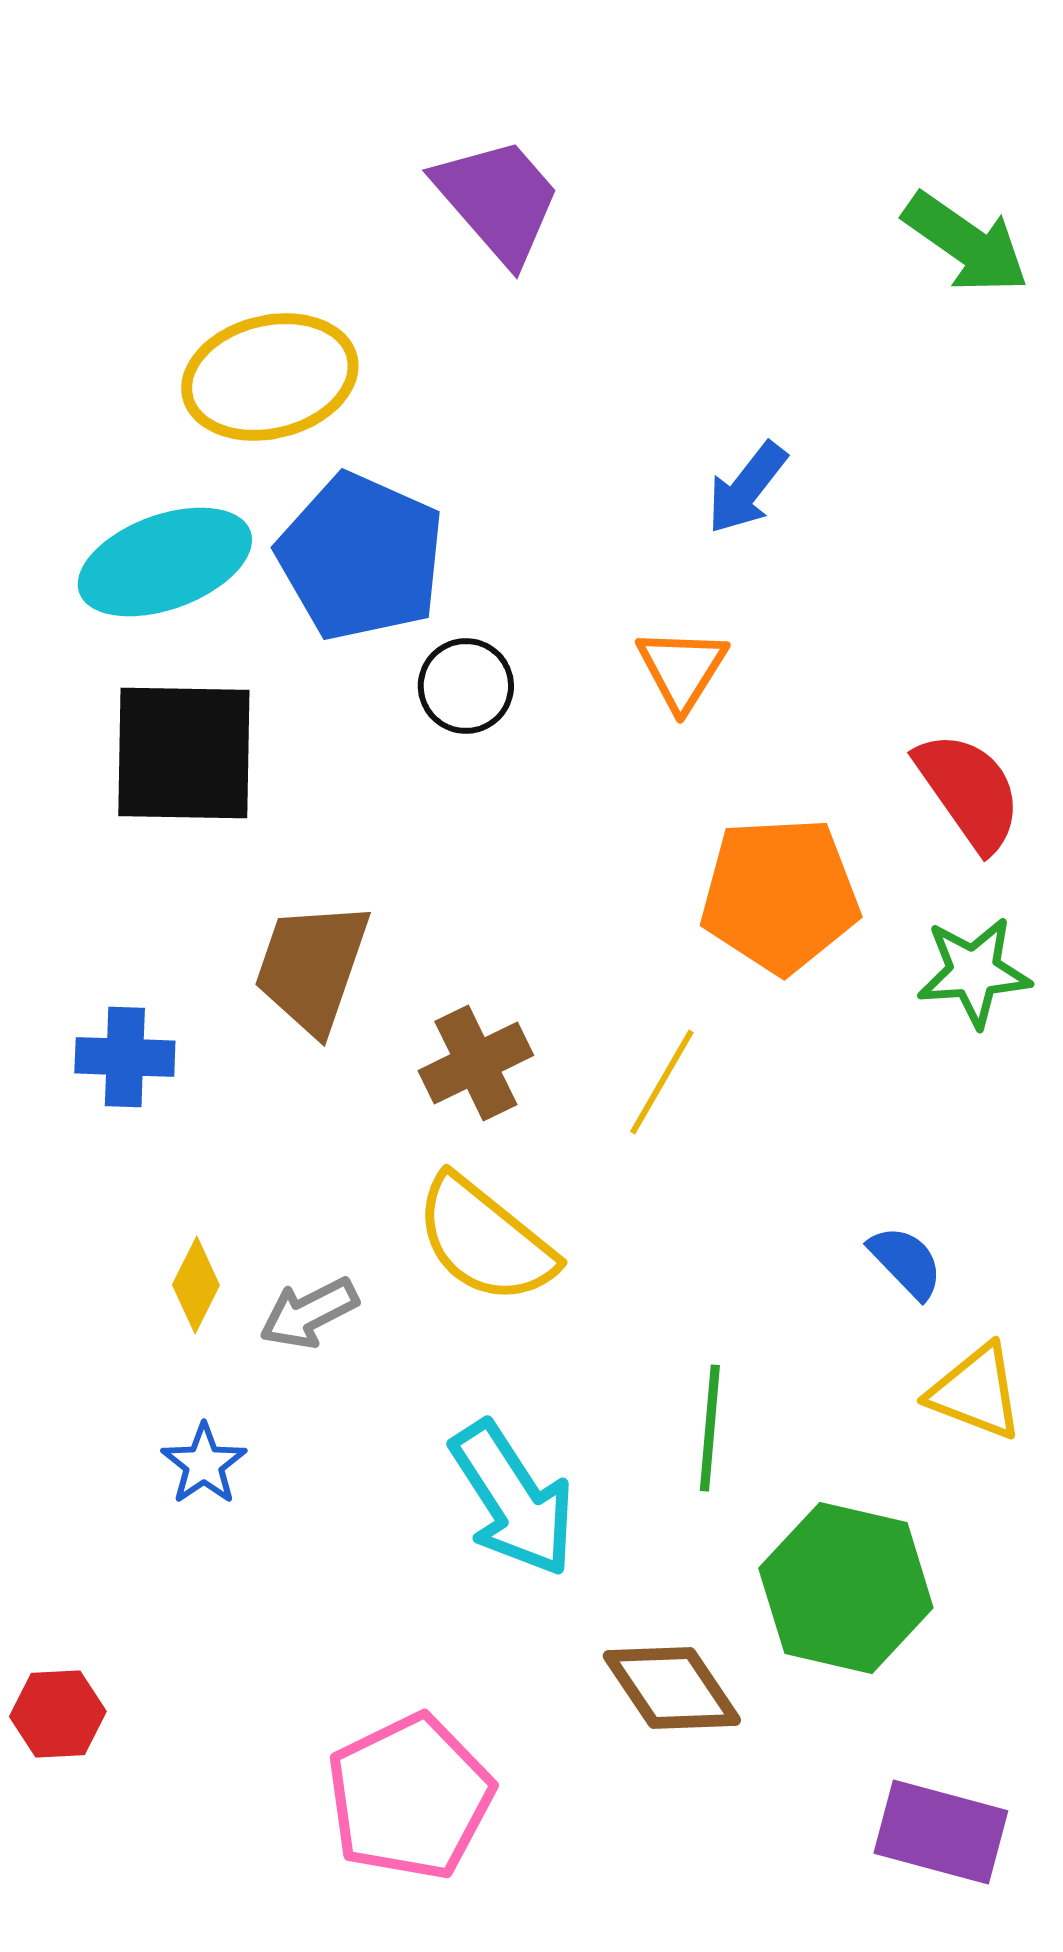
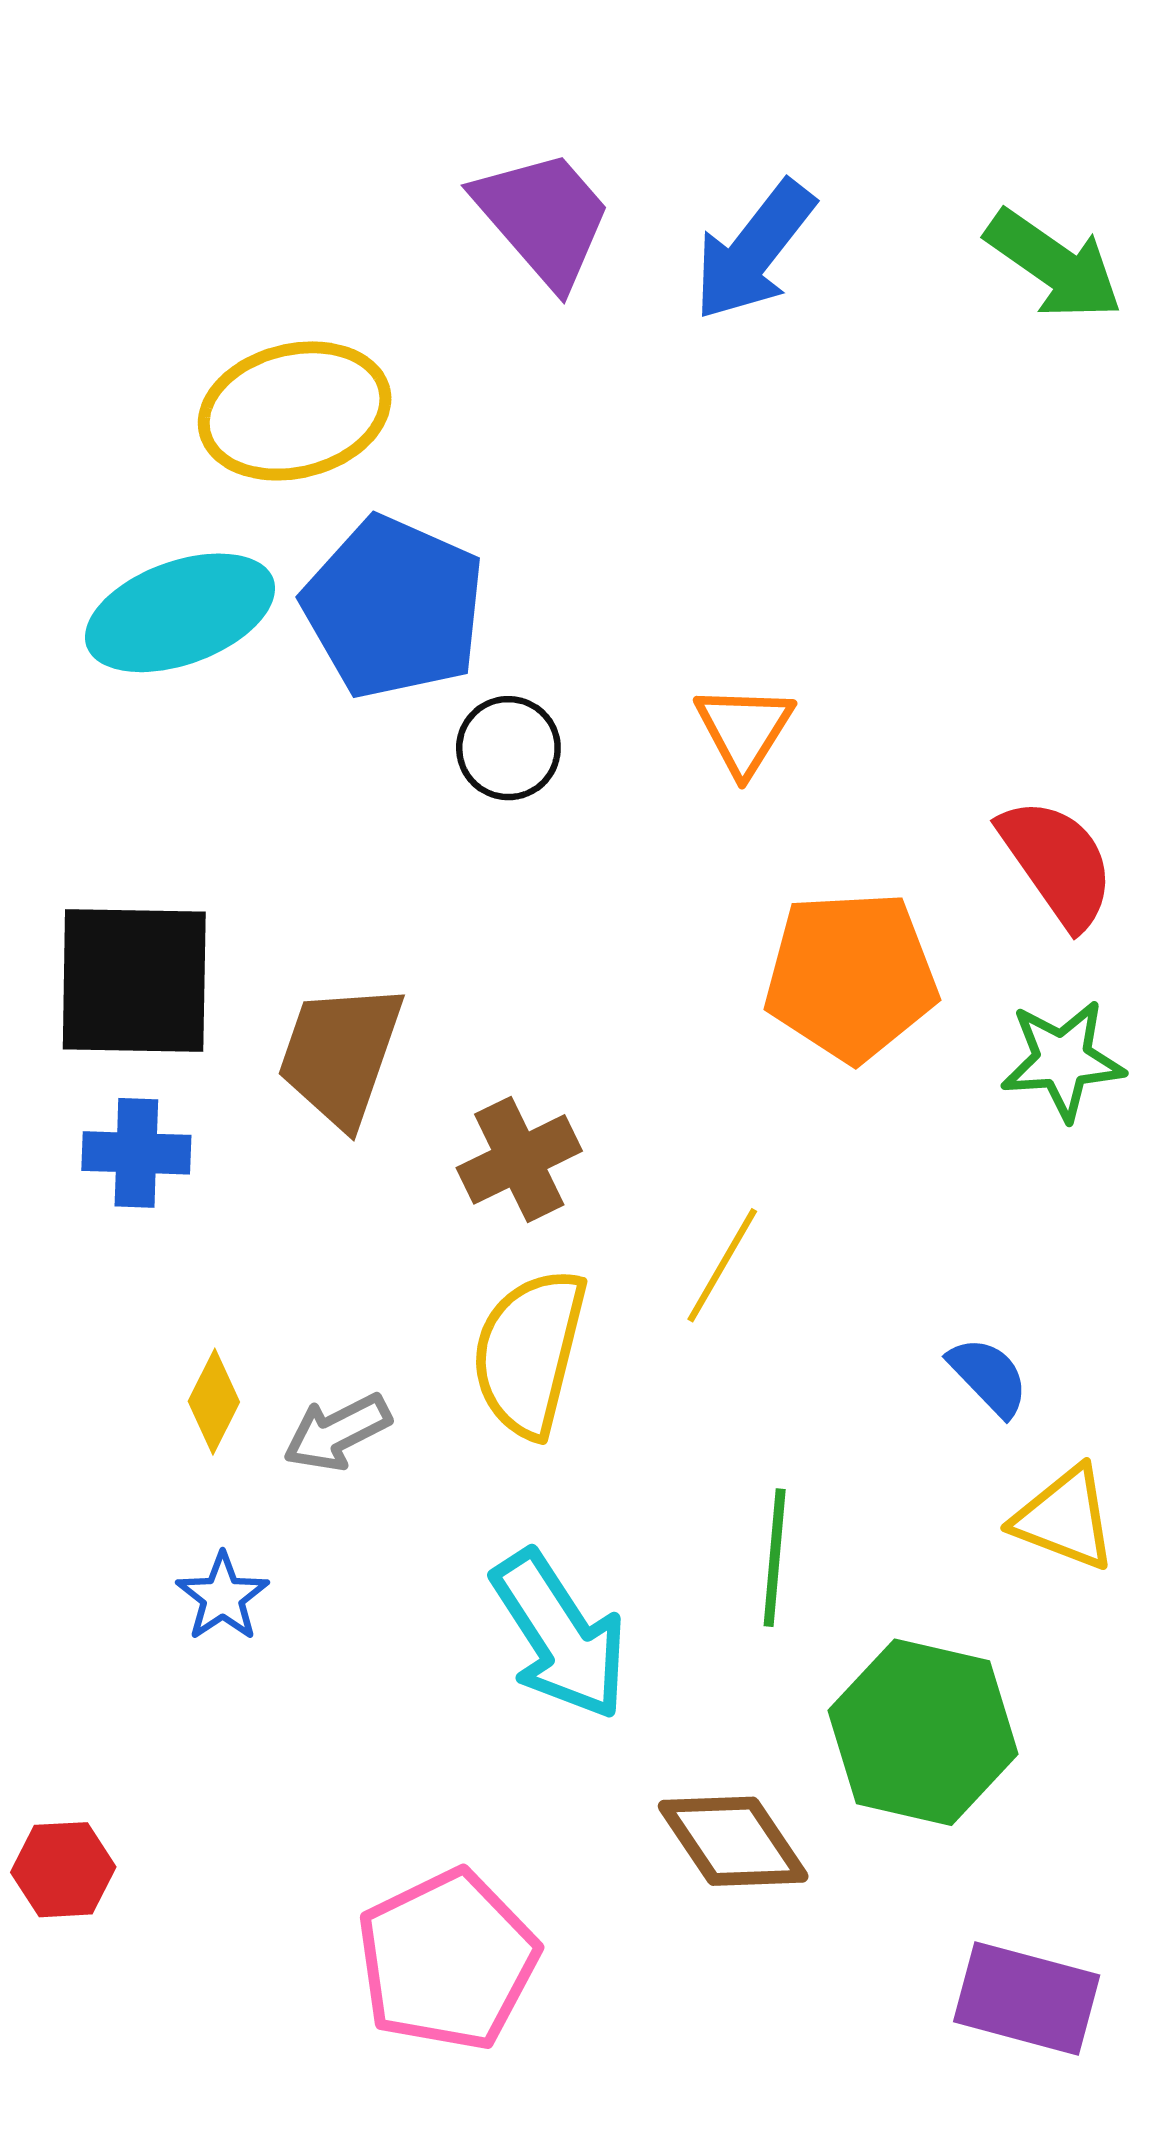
blue arrow: (747, 488) -> (754, 251), moved, size x1.4
black square: (184, 753) -> (134, 980), moved
yellow line: (662, 1082) -> (722, 1265), moved
yellow semicircle: (485, 1240) -> (529, 1353), turned 65

